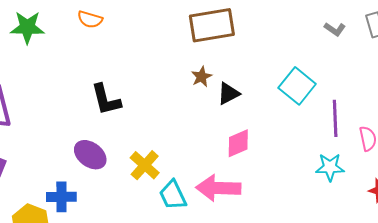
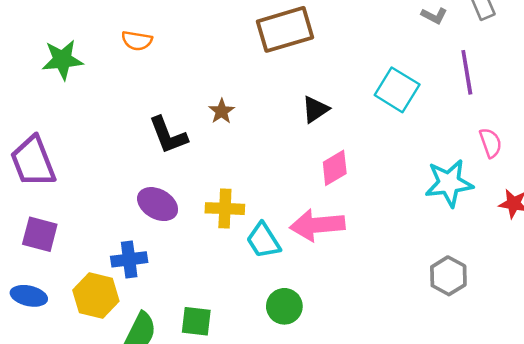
brown star: (201, 77) -> (222, 111), moved
purple line: (335, 118) -> (467, 72), moved
yellow cross: (145, 165) -> (225, 209), turned -32
cyan star: (330, 167) -> (449, 183), size x1.4

